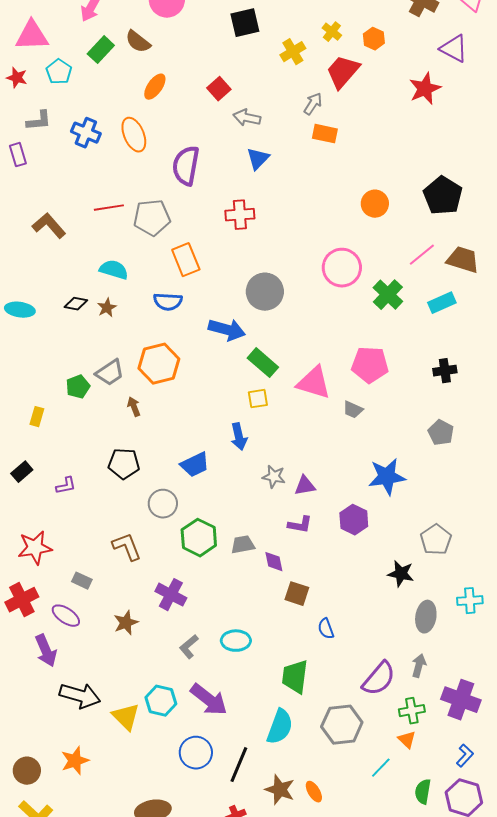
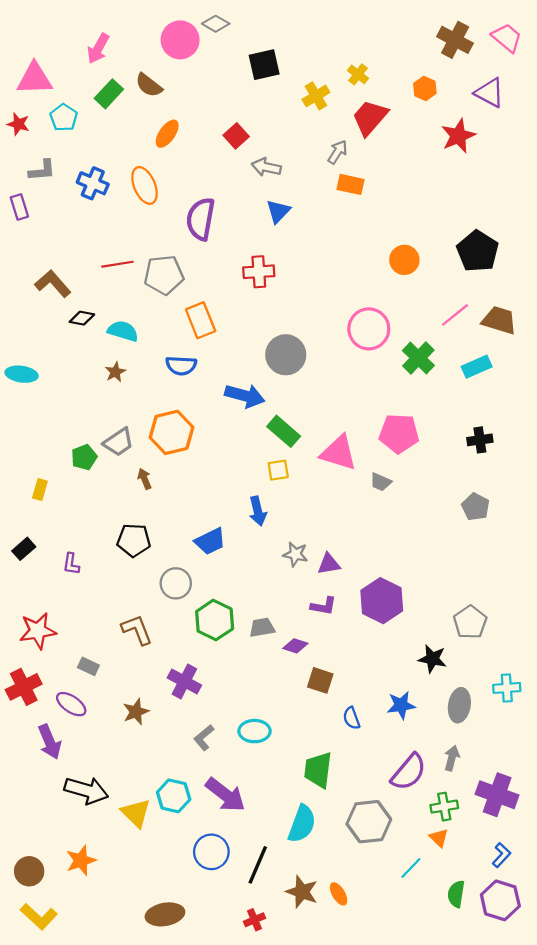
orange hexagon: (374, 39) -> (425, 88), moved
black diamond: (76, 304) -> (82, 318), moved
blue star: (387, 477) -> (401, 705), moved, size x0.7
purple L-shape: (66, 486) -> (71, 564), turned 110
purple hexagon: (354, 520) -> (382, 601), size x1.4
purple diamond: (274, 562) -> (295, 646), turned -60

